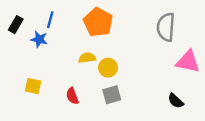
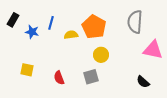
blue line: (50, 20) -> (51, 23), moved
orange pentagon: (98, 22) -> (94, 27), moved
yellow semicircle: (87, 58) -> (71, 35), moved
yellow circle: (108, 68) -> (101, 55), moved

